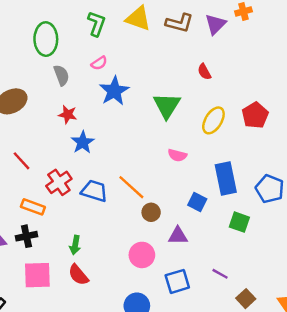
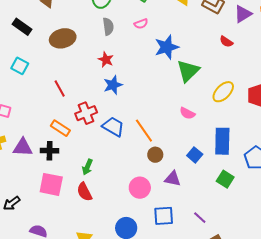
red semicircle: (204, 72) -> (226, 42), moved, turned -40
blue star: (114, 91) -> (167, 47), moved

